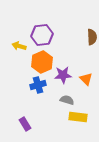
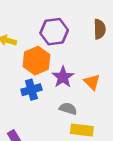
purple hexagon: (42, 35) -> (54, 32), moved
purple star: (63, 75) -> (63, 77), turned -30

